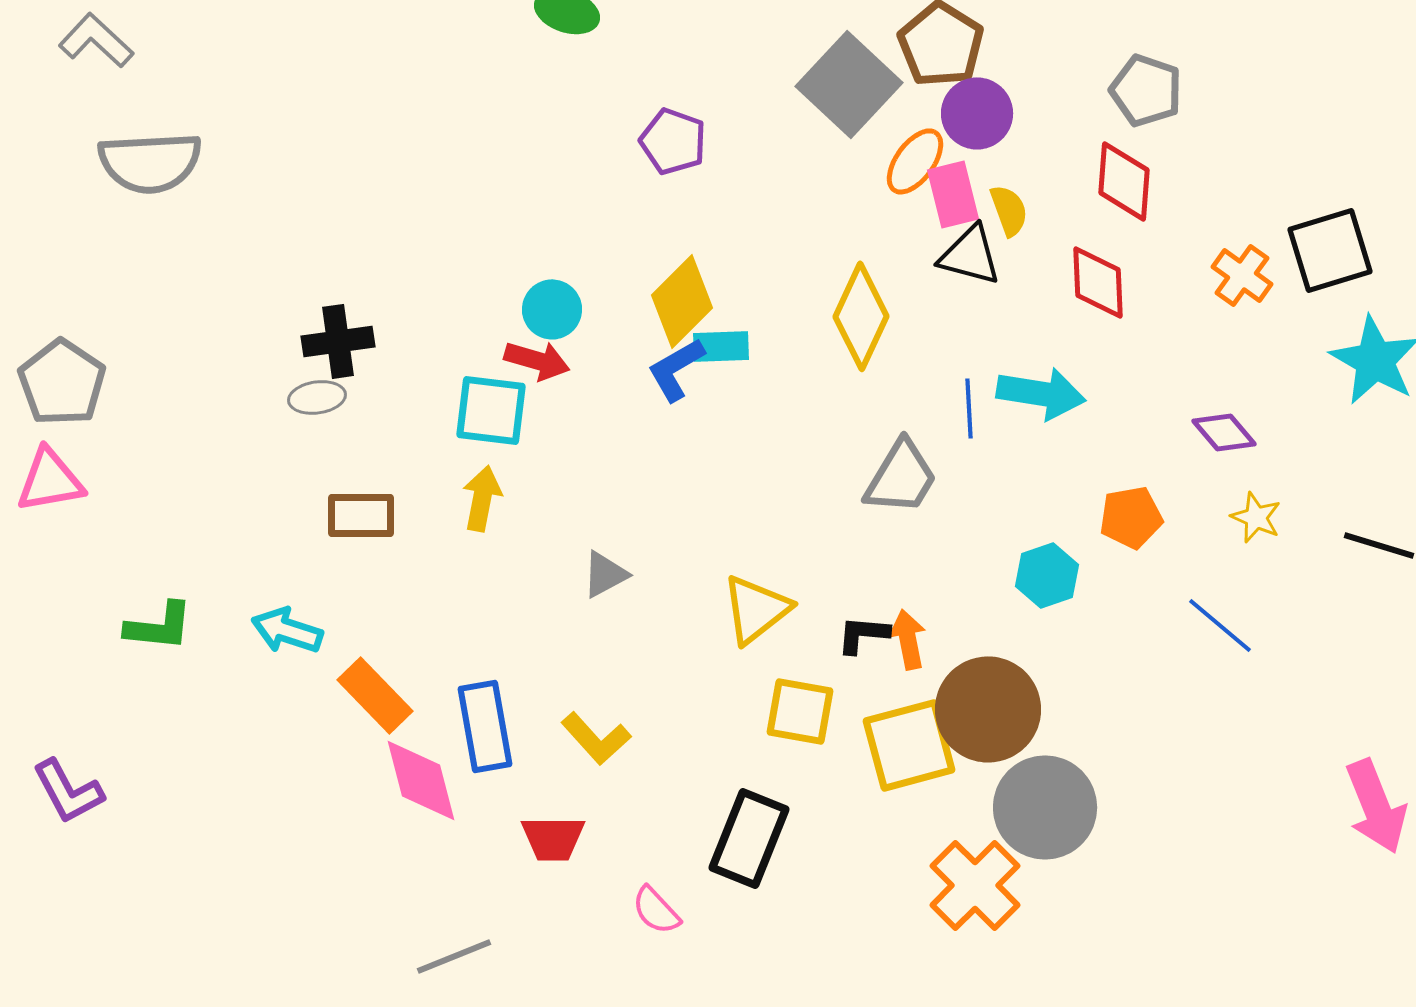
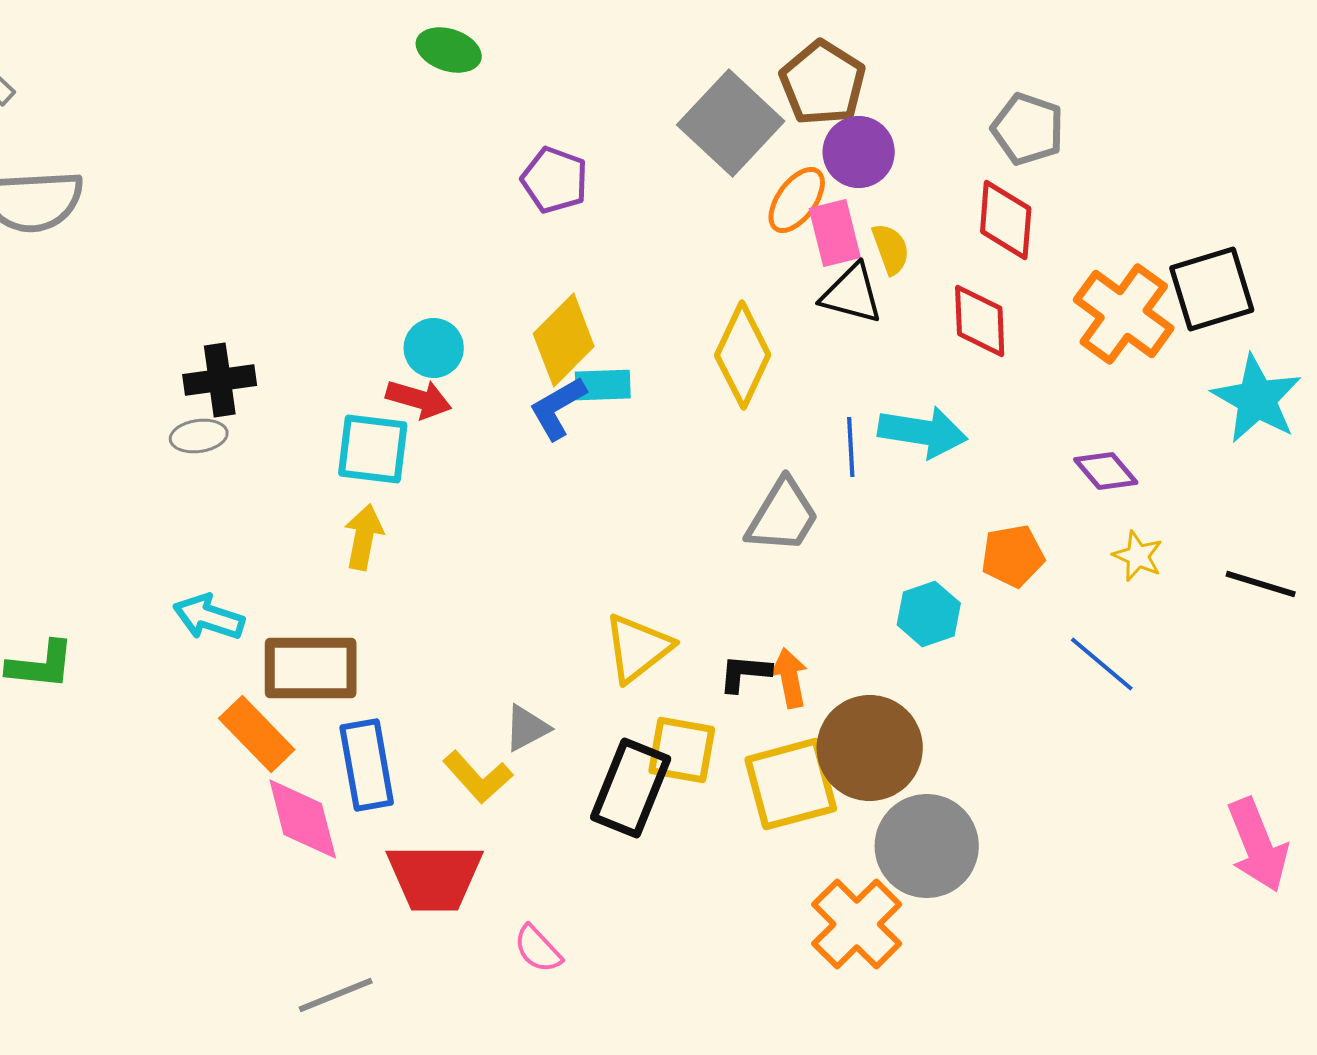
orange cross: (1242, 275) -> (1124, 314), size x1.6
brown rectangle: (361, 515) -> (311, 668), moved, size x1.4
gray triangle: (605, 574) -> (527, 728), moved
cyan arrow: (287, 630) -> (209, 617), moved
red trapezoid: (553, 838) -> (435, 877), size x1.5
black rectangle: (749, 838) -> (631, 788), moved

